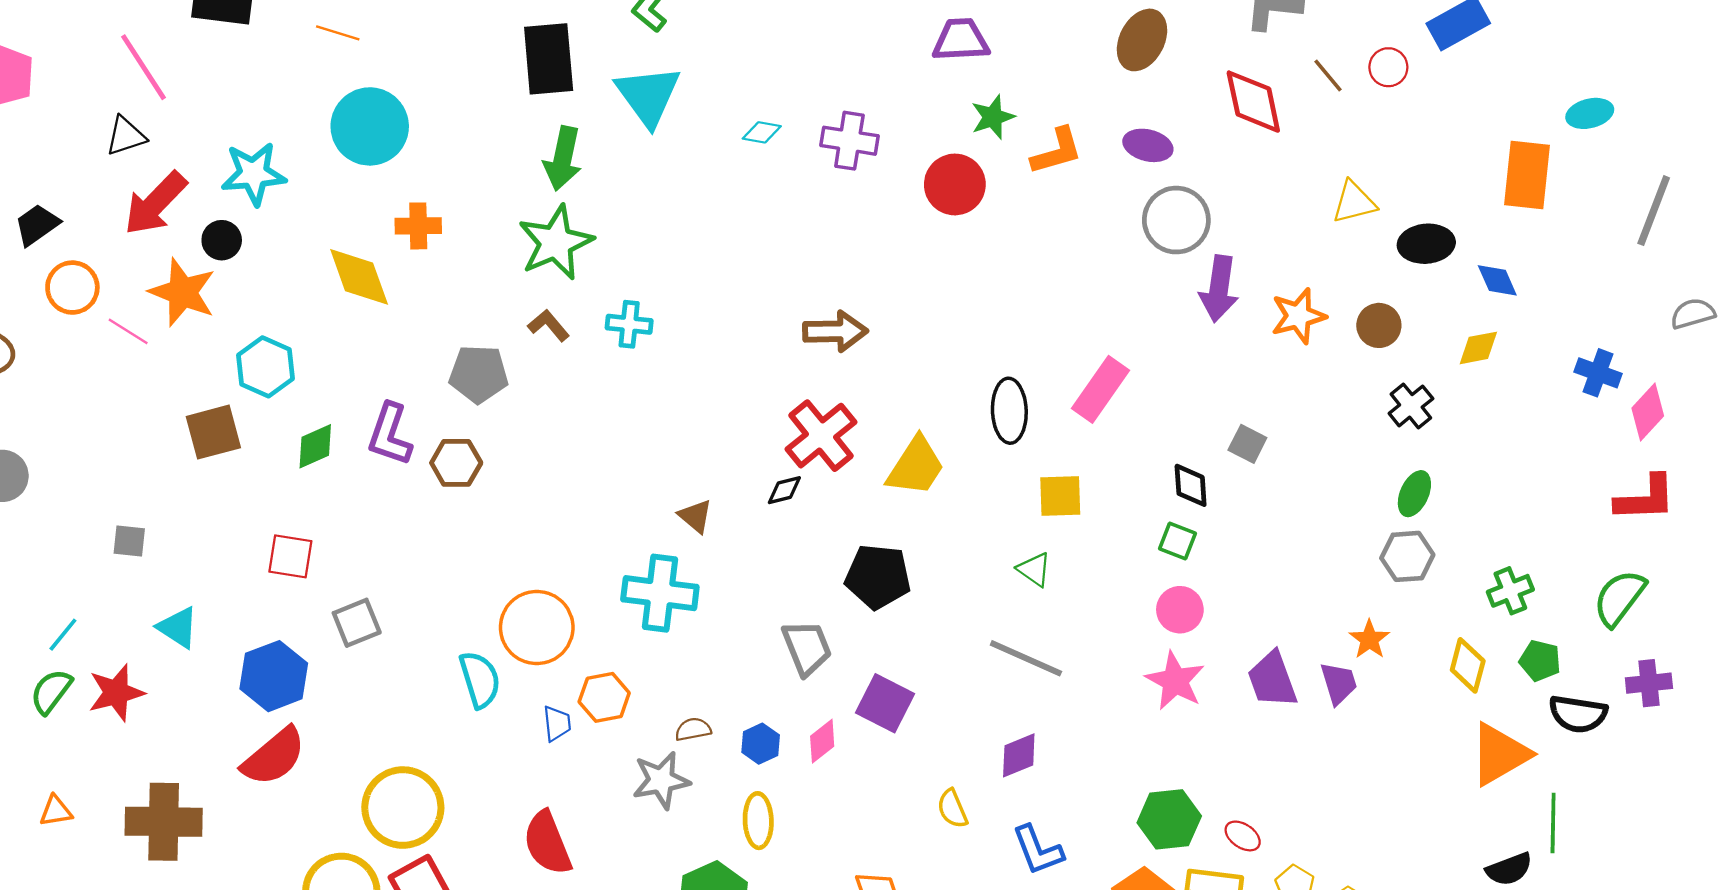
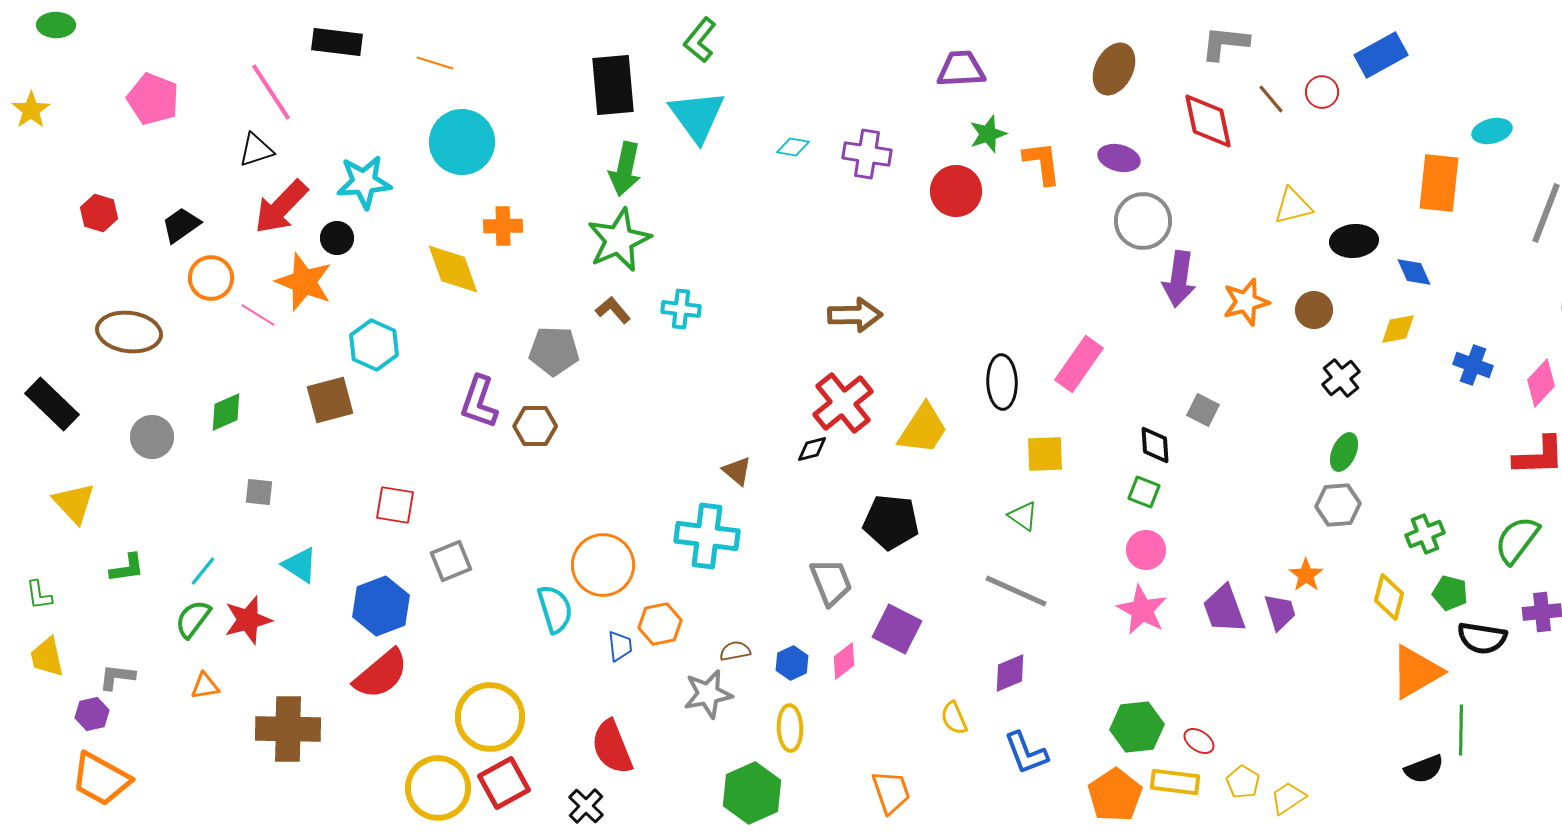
orange L-shape: (1057, 151) -> (1042, 163), turned -81
blue cross: (1598, 373) -> (1473, 365), moved
green diamond: (315, 446) -> (226, 412), moved
orange triangle: (56, 811) -> (205, 686), moved

